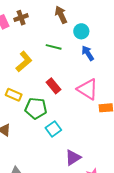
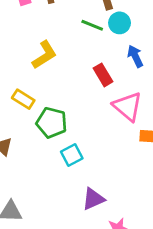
cyan circle: (81, 31) -> (120, 23), moved
green line: (54, 47) -> (92, 25), moved
red rectangle: (53, 86) -> (103, 75), moved

